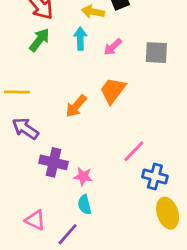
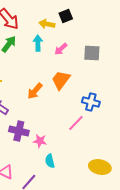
blue cross: (155, 177) -> (91, 102), moved
cyan semicircle: (85, 205) -> (50, 161), moved
yellow ellipse: (168, 213) -> (100, 167), turned -60

